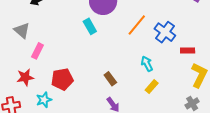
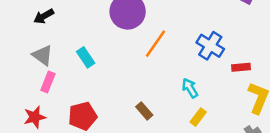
orange line: (137, 25) -> (156, 44), moved
cyan rectangle: (90, 26) -> (86, 57), moved
gray triangle: (22, 30) -> (43, 55), moved

